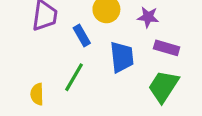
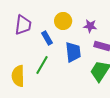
yellow semicircle: (37, 94) -> (18, 76), size x1.5

